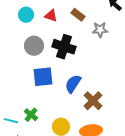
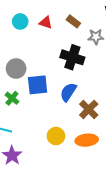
gray circle: (34, 46) -> (16, 69), moved
black cross: (64, 47) -> (72, 57), moved
green cross: (31, 115) -> (12, 98), moved

